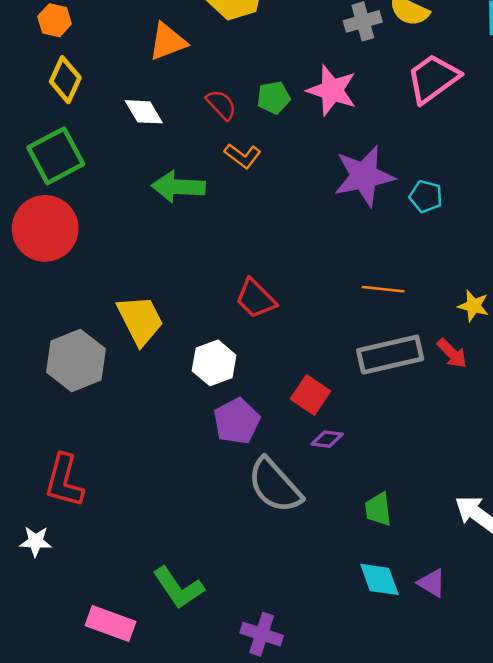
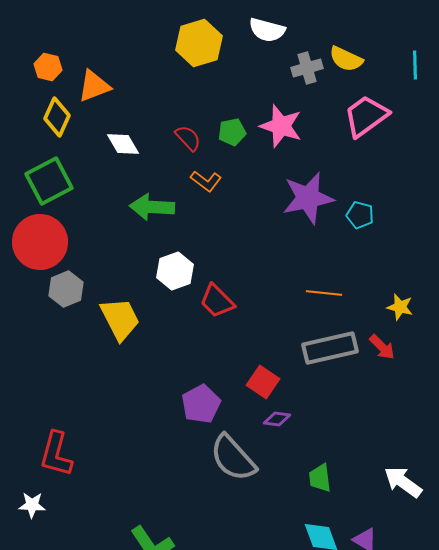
orange triangle: (168, 42) -> (94, 86), moved
gray hexagon: (76, 361) -> (66, 289), moved, size x0.7
white hexagon: (214, 363) -> (175, 271), moved

